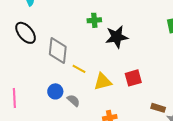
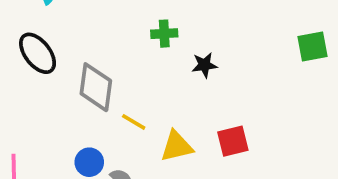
black star: (117, 37) -> (204, 65), size x0.6

